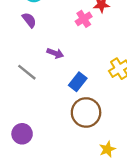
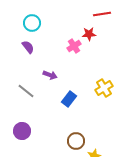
brown circle: (86, 112) -> (76, 141), moved, size x0.7
purple circle: (22, 134) -> (22, 131), moved

